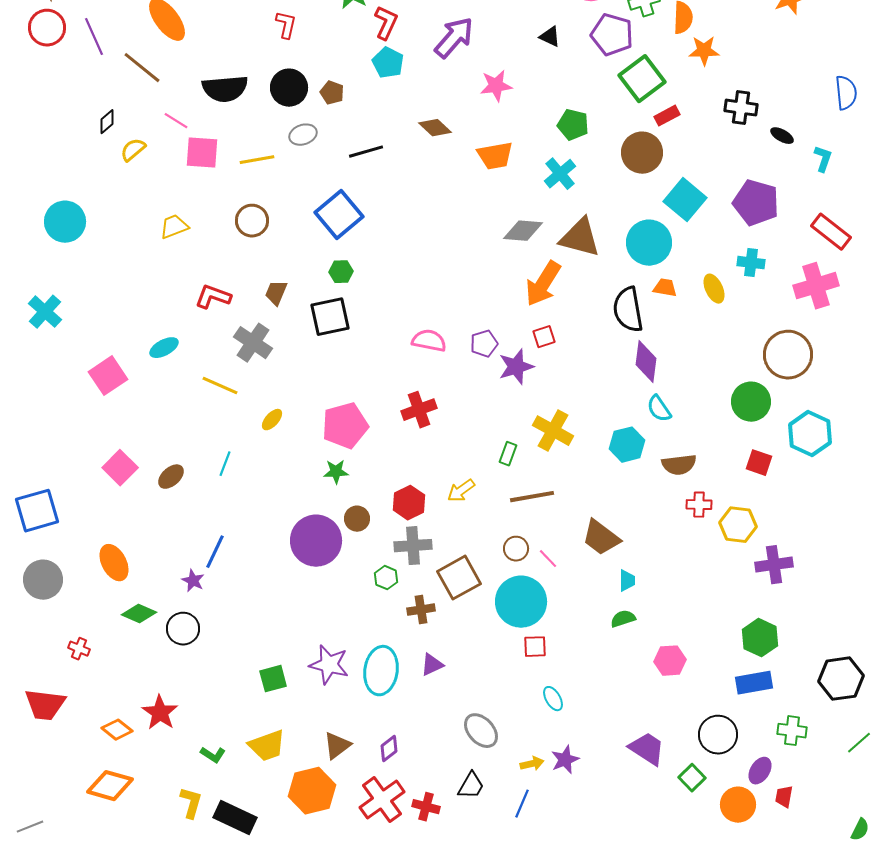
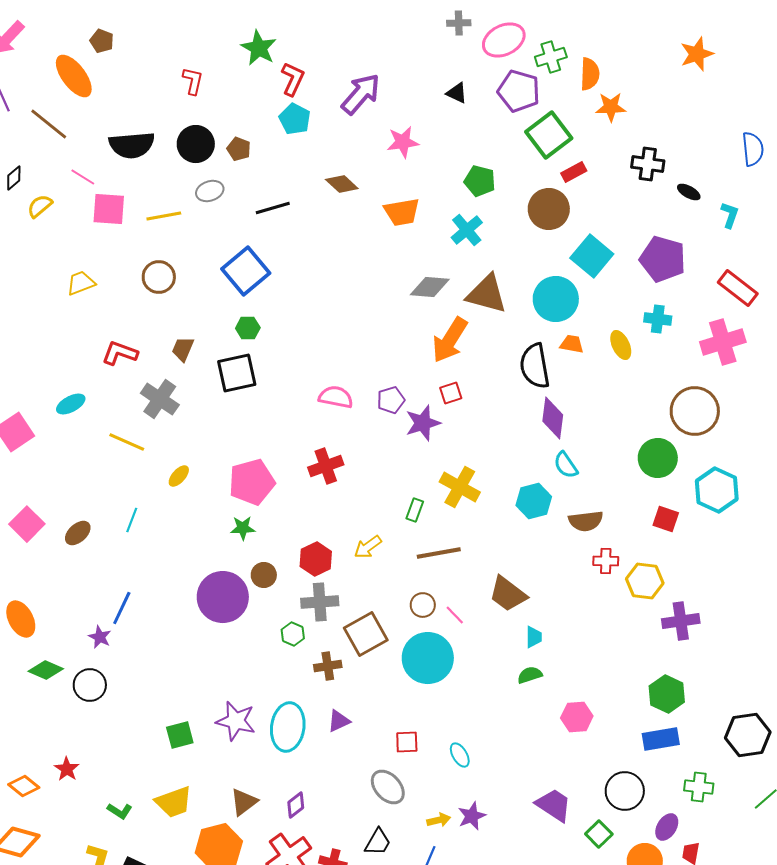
red square: (535, 647) -> (407, 742), moved
red star: (160, 713) -> (67, 769), size x0.7

